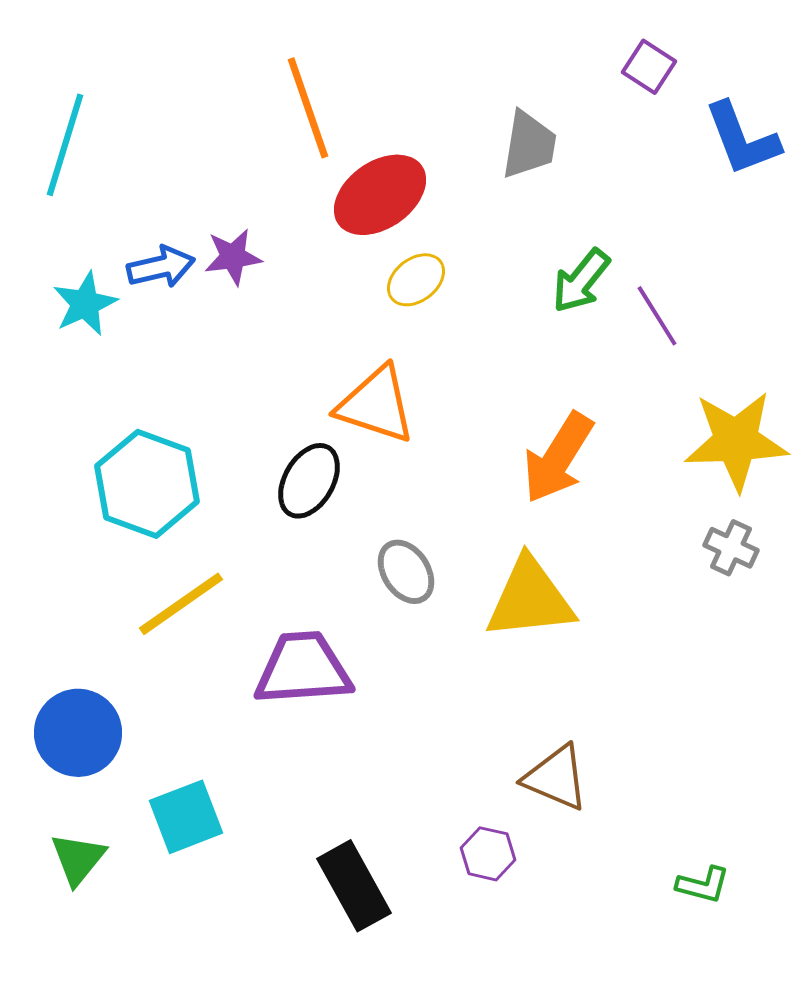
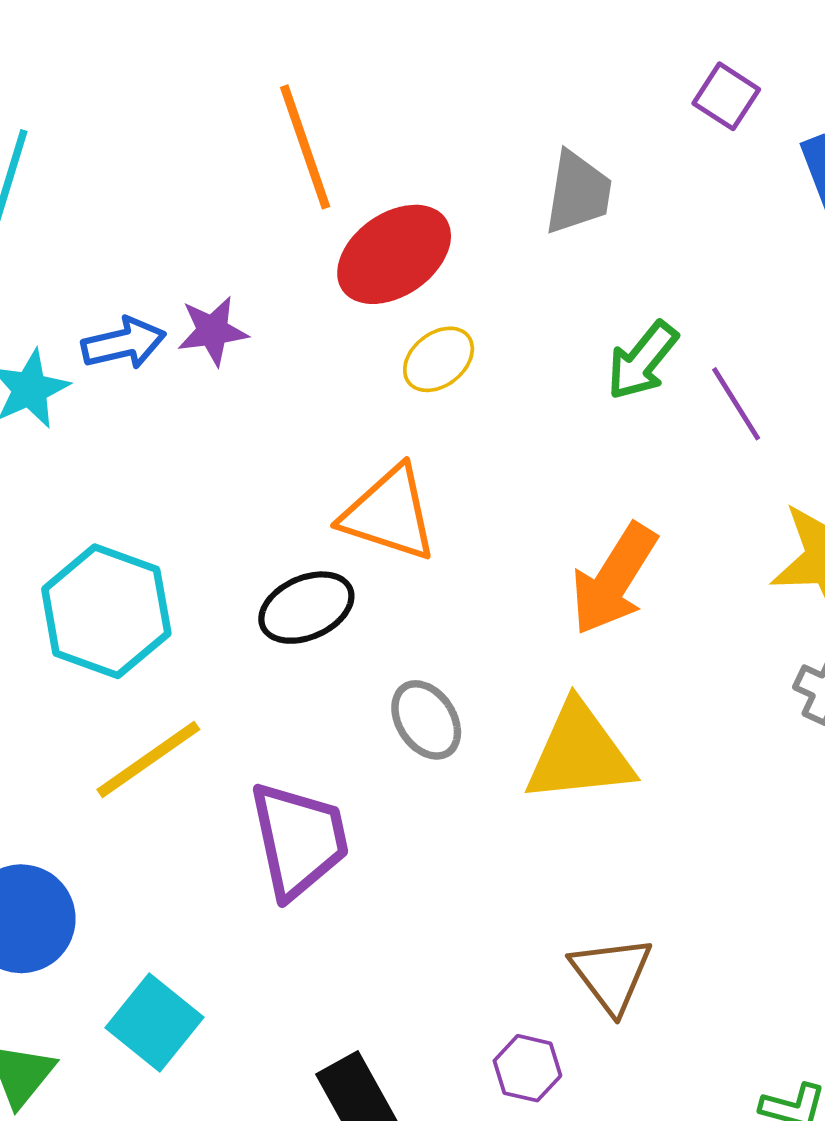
black ellipse: (309, 481) -> (306, 608), turned 36
purple trapezoid: (303, 669) -> (299, 840), turned 82
brown triangle: (556, 778) -> (611, 974), turned 30
cyan square: (186, 817) -> (154, 1023), turned -30

